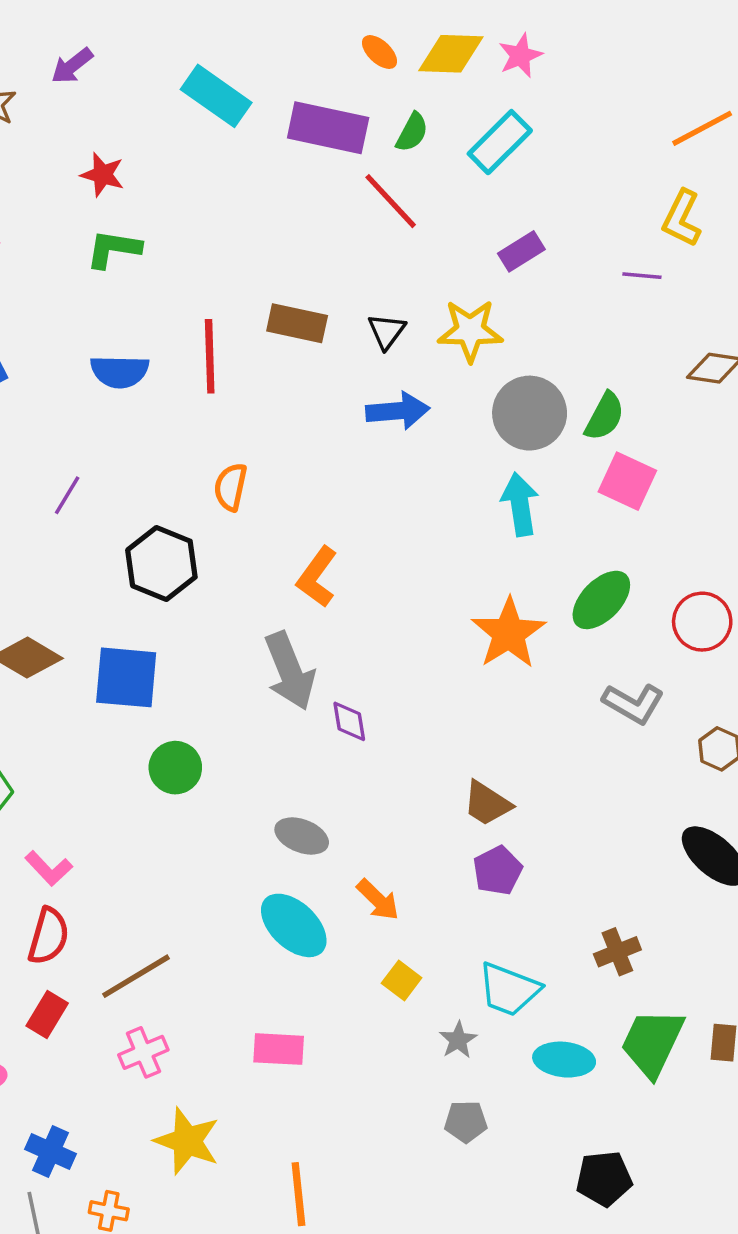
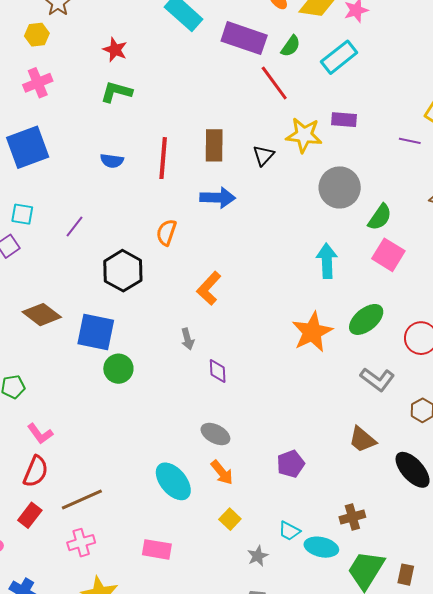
purple rectangle: (521, 251) -> (344, 120), turned 30
brown rectangle: (297, 323) -> (214, 145), turned 72
yellow star: (470, 331) -> (304, 135), moved
blue semicircle: (120, 371) -> (112, 161), size x0.7
blue arrow: (398, 411) -> (218, 198), moved
gray circle: (530, 413) -> (340, 187), moved
gray arrow: (290, 671) -> (188, 339), size x0.5
green circle: (175, 768) -> (118, 369), moved
brown trapezoid: (487, 803) -> (362, 439), moved
gray ellipse: (302, 836) -> (215, 434), moved
cyan trapezoid: (509, 989) -> (289, 531), size x0.6
cyan ellipse: (564, 1060) -> (321, 547), moved

